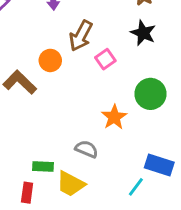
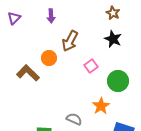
pink square: (105, 59) -> (91, 66), moved
orange star: (114, 117) -> (101, 106), moved

